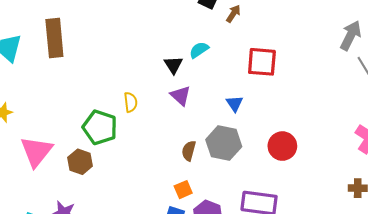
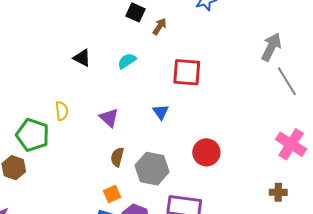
black triangle: (173, 65) -> (82, 58), moved, turned -30
purple triangle: (181, 96) -> (109, 118), moved
gray hexagon: (224, 143) -> (152, 169), moved

